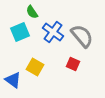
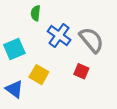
green semicircle: (32, 12) -> (36, 13), turned 40
cyan square: (20, 32) -> (14, 49), moved

